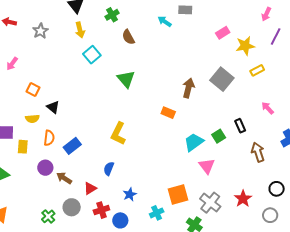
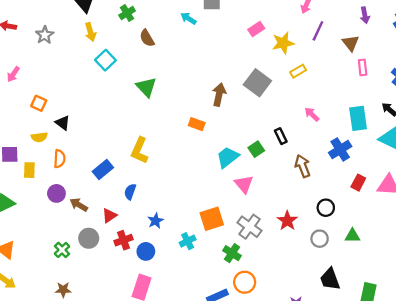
blue rectangle: (72, 146) -> (103, 170), moved

